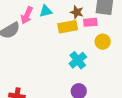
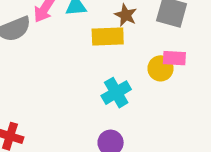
pink rectangle: (90, 22) -> (174, 58), moved

